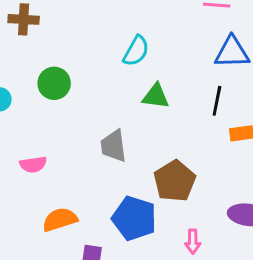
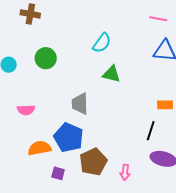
black line: (217, 101) -> (151, 131), moved
brown pentagon: (175, 181) -> (93, 162), moved
blue pentagon: (134, 218) -> (69, 138), moved

